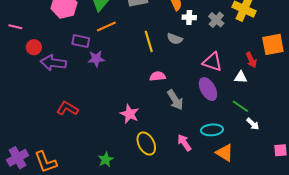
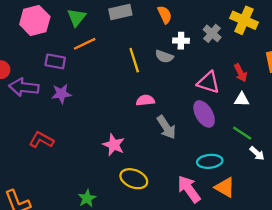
white cross: (189, 17) -> (181, 41), moved
purple star: (96, 59) -> (61, 94), moved
red arrow: (251, 60) -> (241, 73), moved
pink arrow: (184, 143) -> (189, 189), moved, size x1.4
yellow ellipse: (146, 144) -> (134, 179), turned -40

